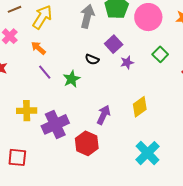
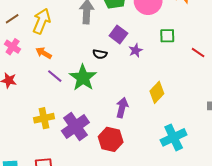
green square: (160, 54) -> (167, 36), turned -35
green star: (72, 79) -> (83, 78), size x1.5
cyan cross: (147, 153) -> (174, 137), turned 30

